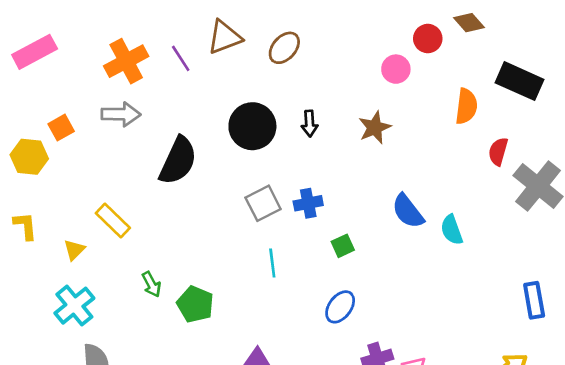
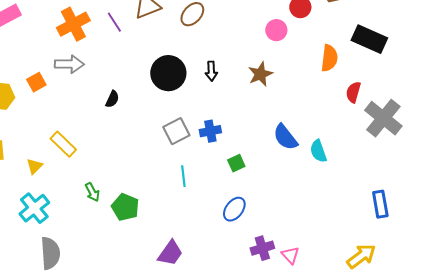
orange square: (61, 128) -> (36, 82), moved
black semicircle: (178, 161) -> (112, 99), size x0.5

